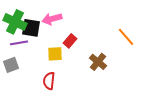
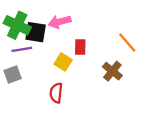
orange line: (126, 37) -> (127, 42), moved
red rectangle: (70, 41) -> (80, 47), turned -40
yellow square: (55, 54) -> (63, 62), turned 35

